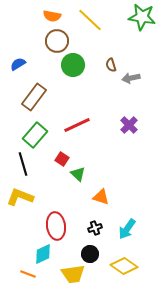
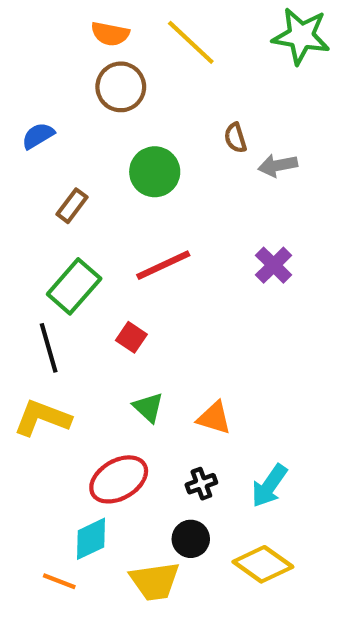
green circle: (73, 65) -> (155, 172), moved
brown rectangle: (34, 97) -> (72, 206), size x0.6
green triangle: (78, 174) -> (148, 407), moved
red ellipse: (56, 226) -> (119, 479), turned 68

